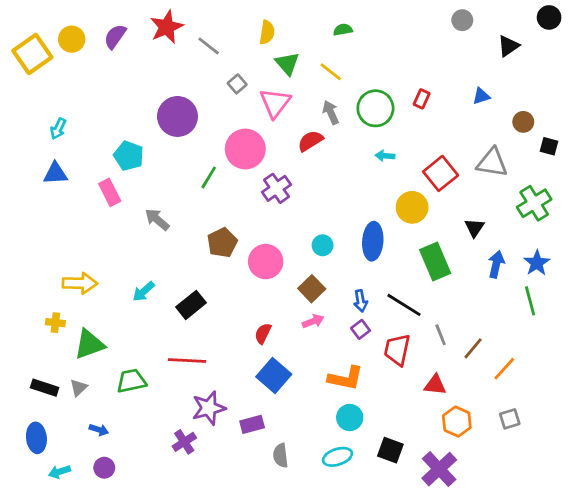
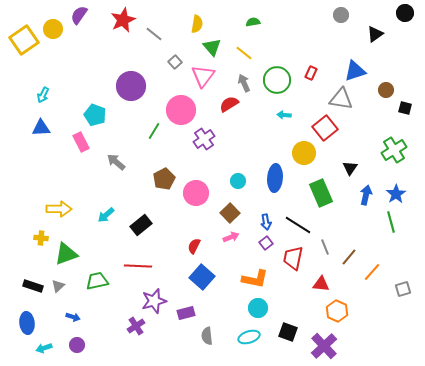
purple semicircle: (115, 36) -> (79, 15), moved
blue triangle: (481, 96) -> (355, 71), size x1.6
gray triangle: (492, 163) -> (341, 99), moved
gray square: (510, 419) -> (403, 289), moved

